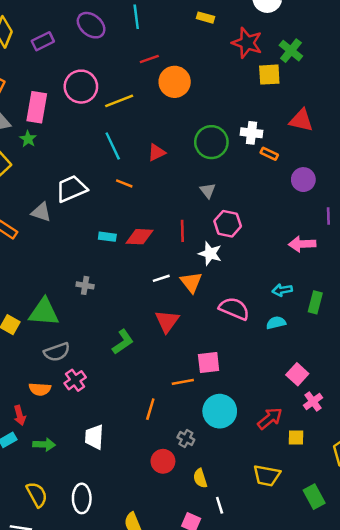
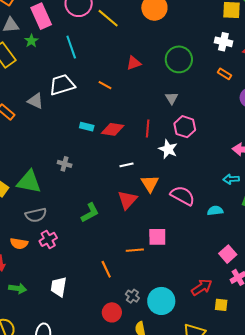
yellow line: (119, 101) -> (108, 18), turned 55
pink rectangle: (37, 107) -> (41, 16), turned -40
white cross: (252, 133) -> (223, 42), moved
cyan line: (113, 146) -> (71, 47), moved
orange triangle: (191, 282) -> (150, 184), moved
cyan arrow: (282, 290) -> (231, 179), moved
orange line: (150, 409) -> (106, 269), turned -48
cyan circle: (220, 411) -> (161, 301), moved

